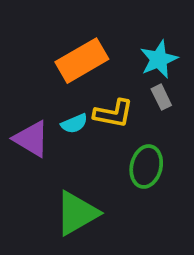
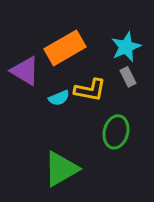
purple triangle: (31, 139) -> (25, 71), moved

